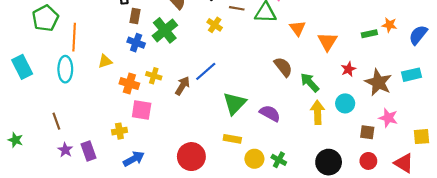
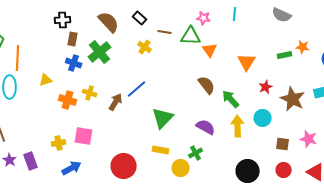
orange triangle: (298, 28) -> (210, 50), moved
pink square: (142, 110) -> (84, 136), moved
purple semicircle: (270, 113) -> (206, 127), moved
pink star: (388, 118) -> (309, 139), moved
green cross: (279, 160) -> (196, 153), moved, turned 32

